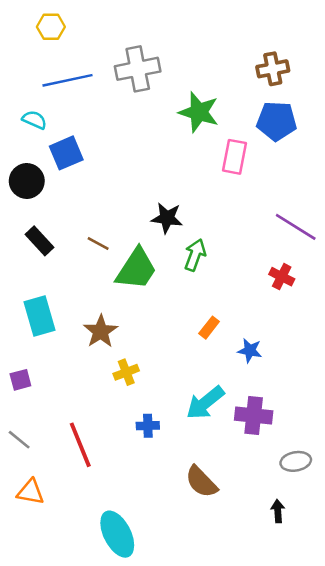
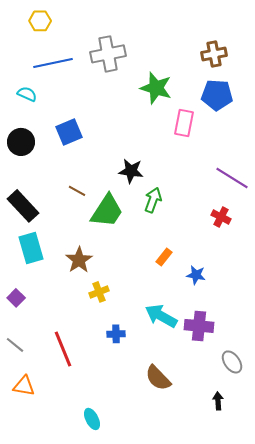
blue square: (66, 153) -> (69, 132), moved
black rectangle: (40, 241) -> (23, 206), moved, size x1.4
purple square: (20, 380) -> (16, 298), turned -30
cyan arrow: (205, 403) -> (161, 316), turned 68
gray ellipse: (296, 461) -> (232, 362), turned 65
cyan ellipse: (117, 534) -> (92, 419), size x0.6

